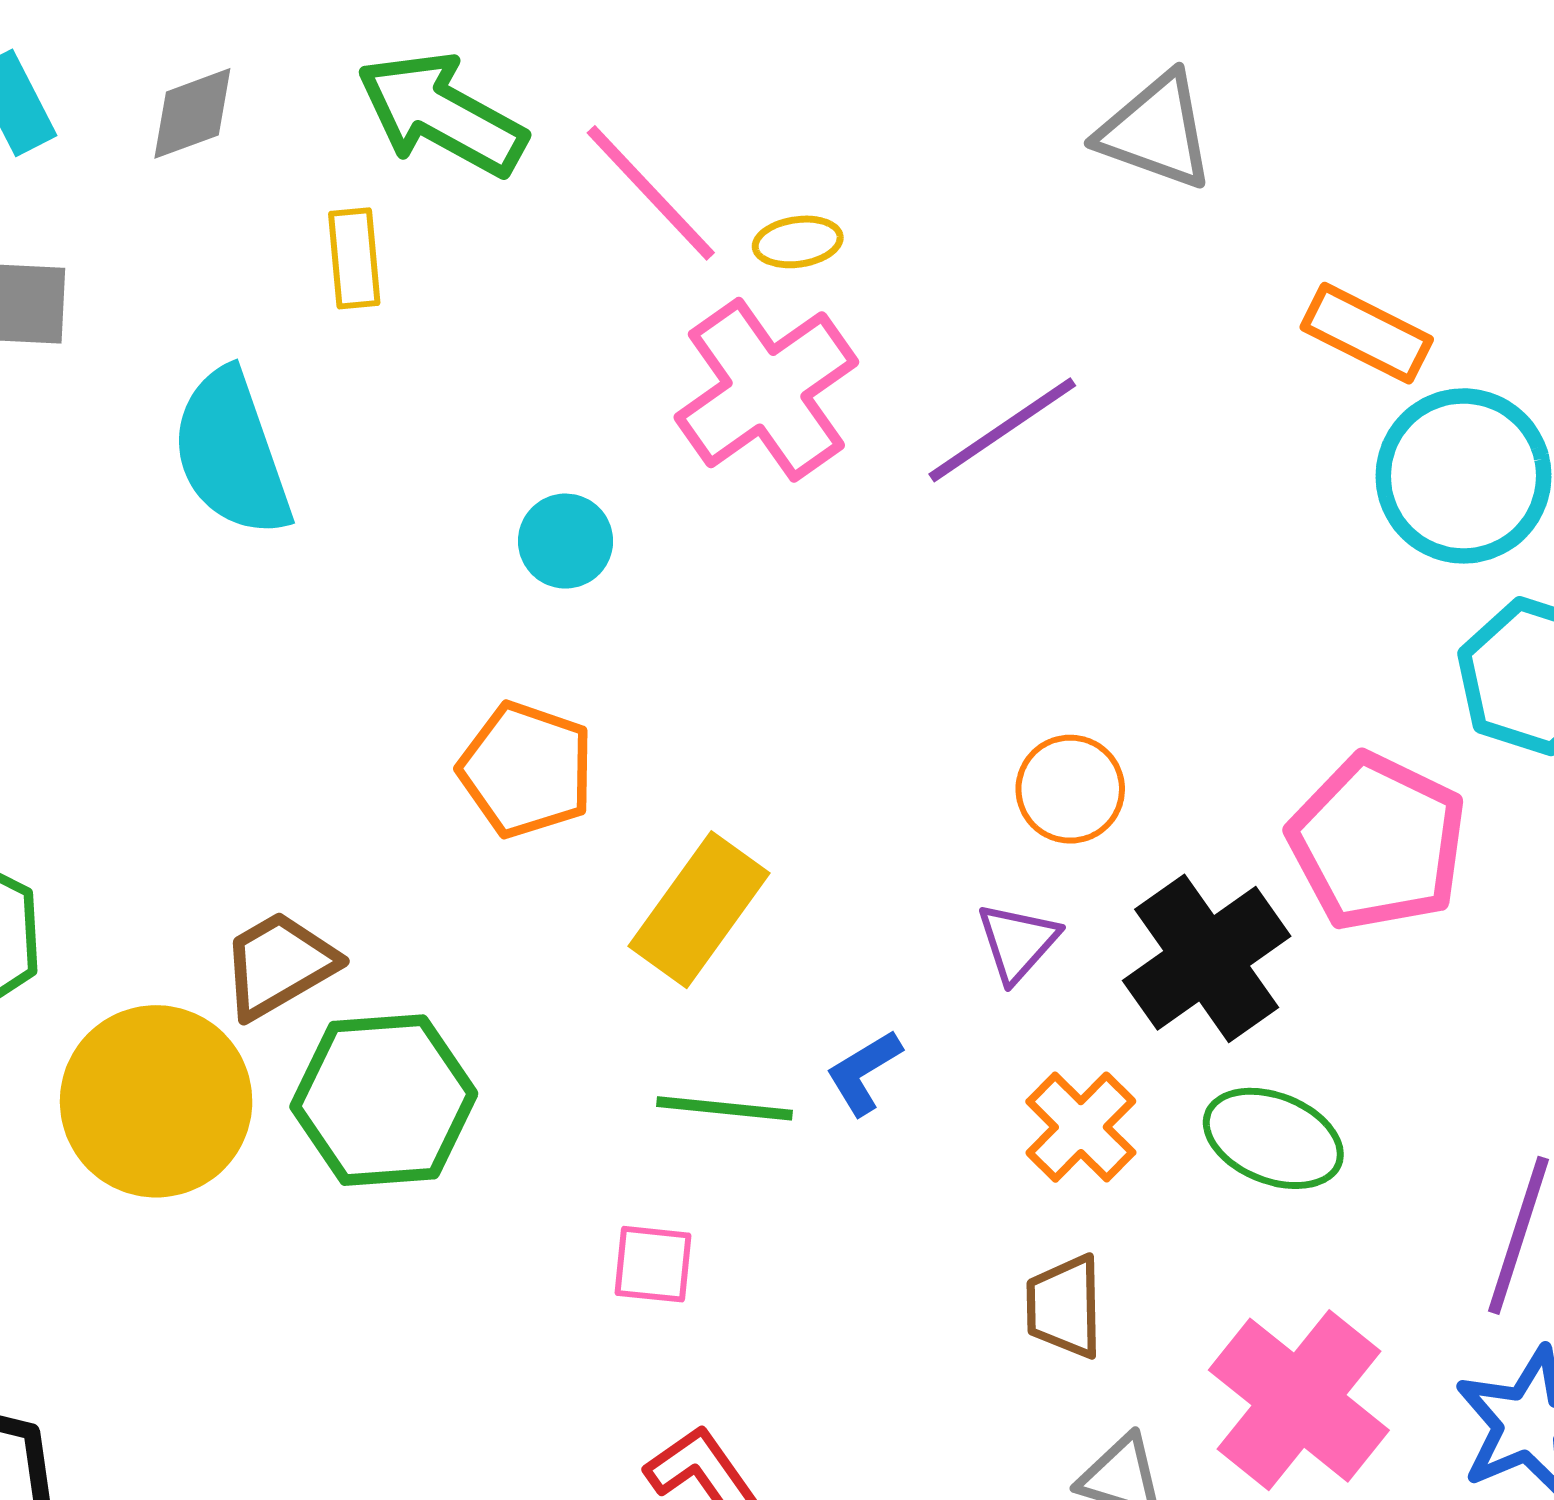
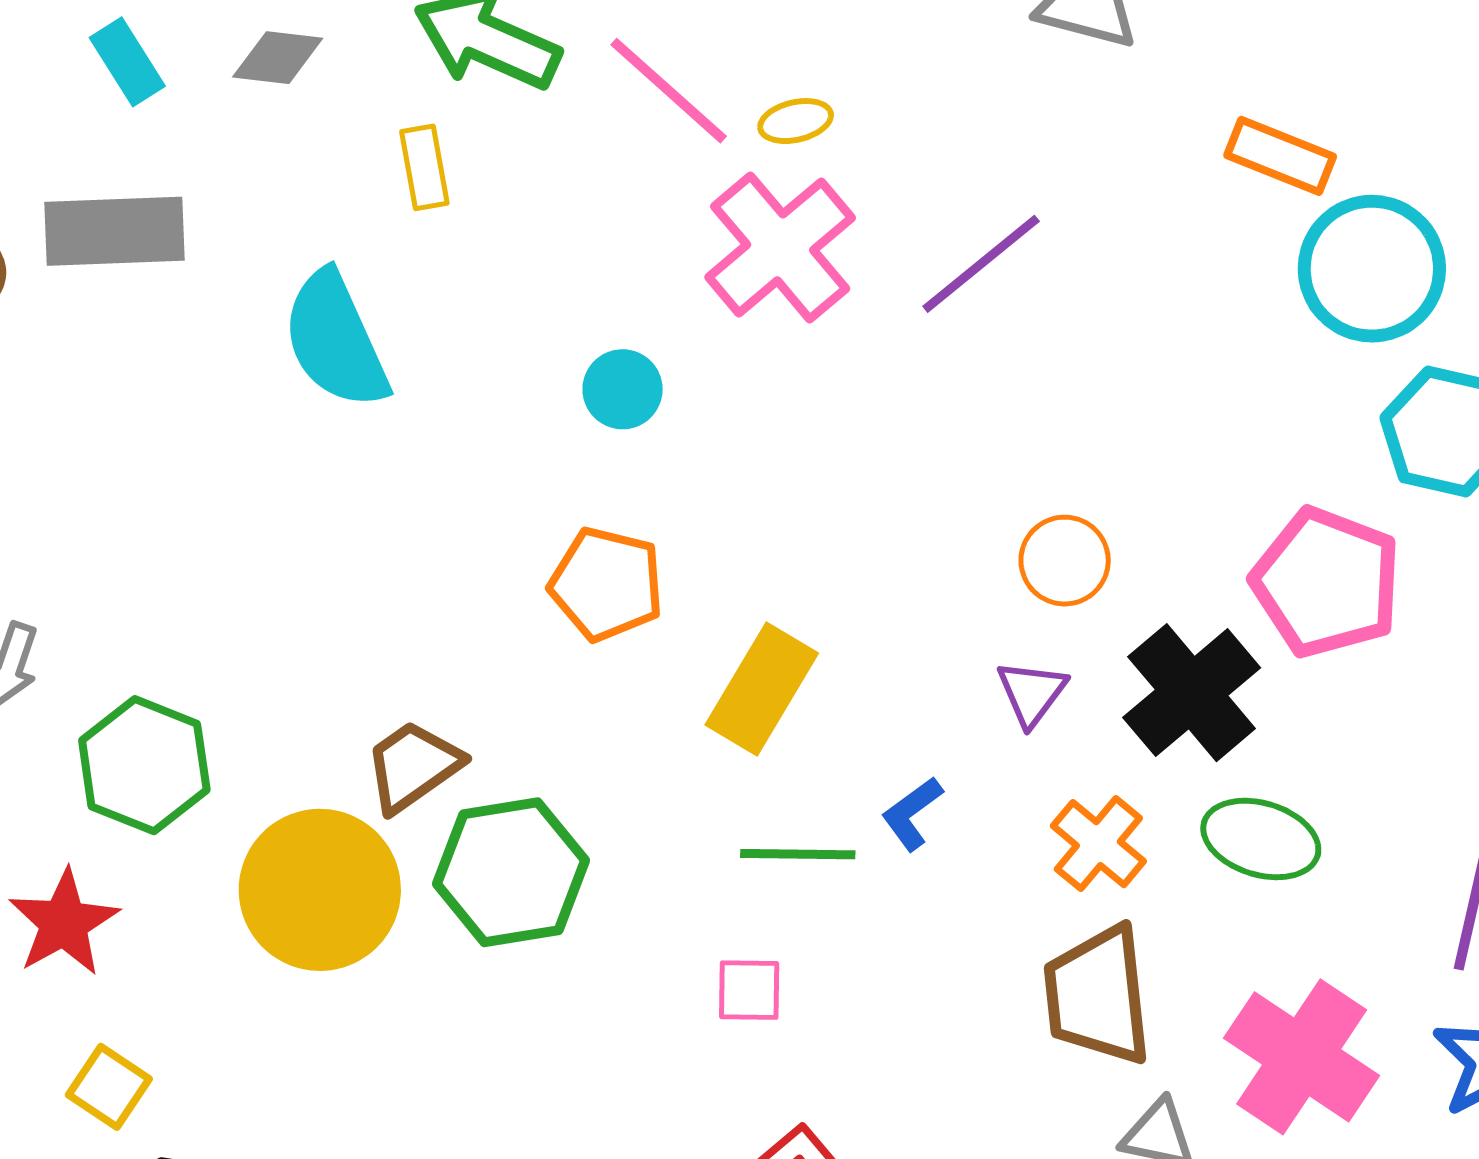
gray diamond: (192, 113) -> (278, 58), turned 32
brown trapezoid: (1064, 1307) -> (1098, 996), size x1.6

